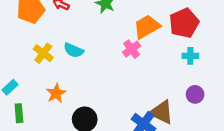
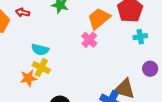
yellow cross: (43, 53) -> (41, 68), moved
orange star: (56, 93) -> (28, 78), moved, turned 30

